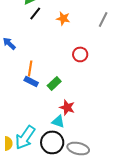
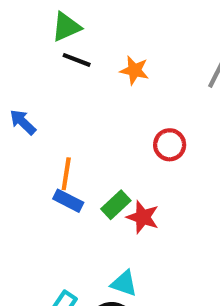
black line: (35, 13) -> (77, 60), turned 72
red star: (67, 107) -> (143, 217), moved

